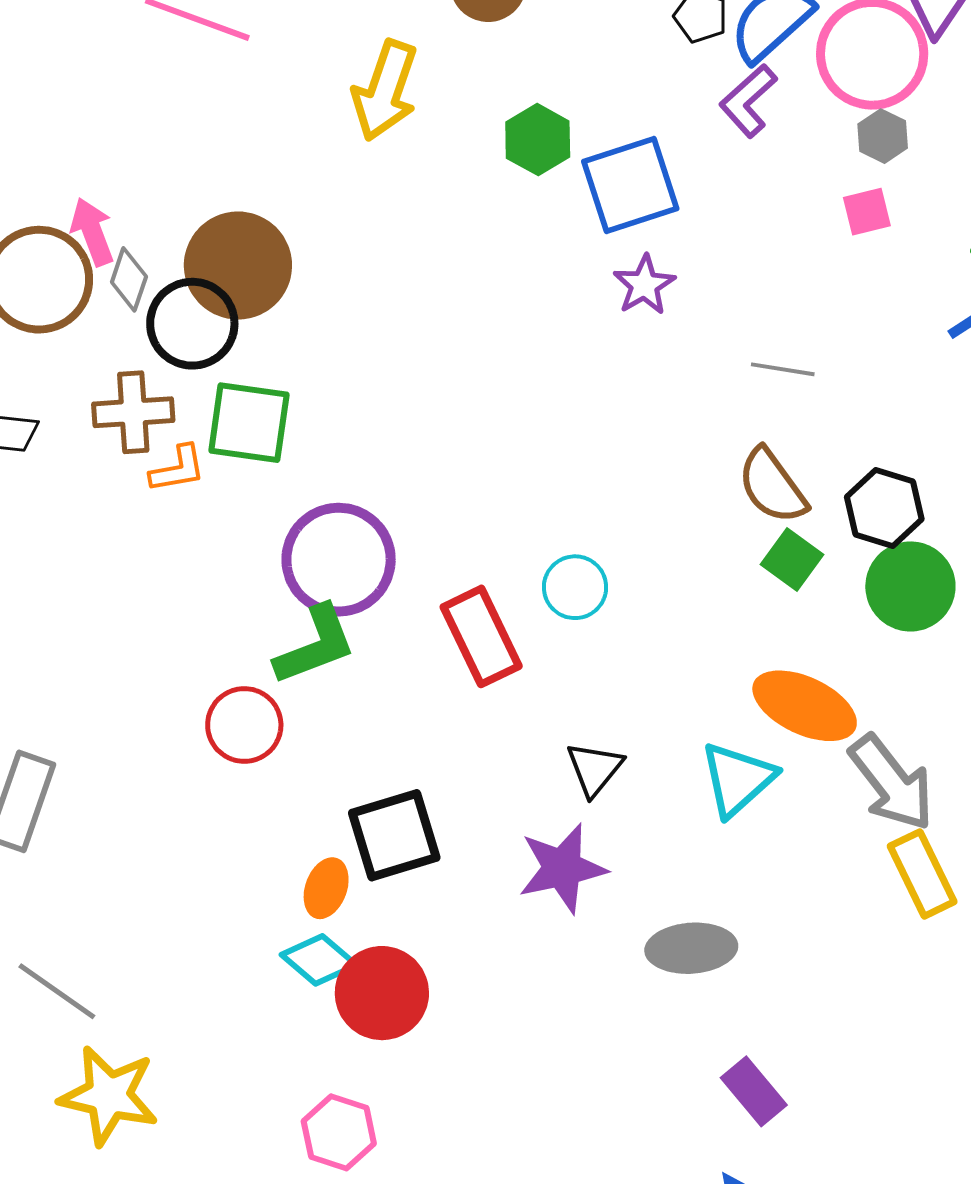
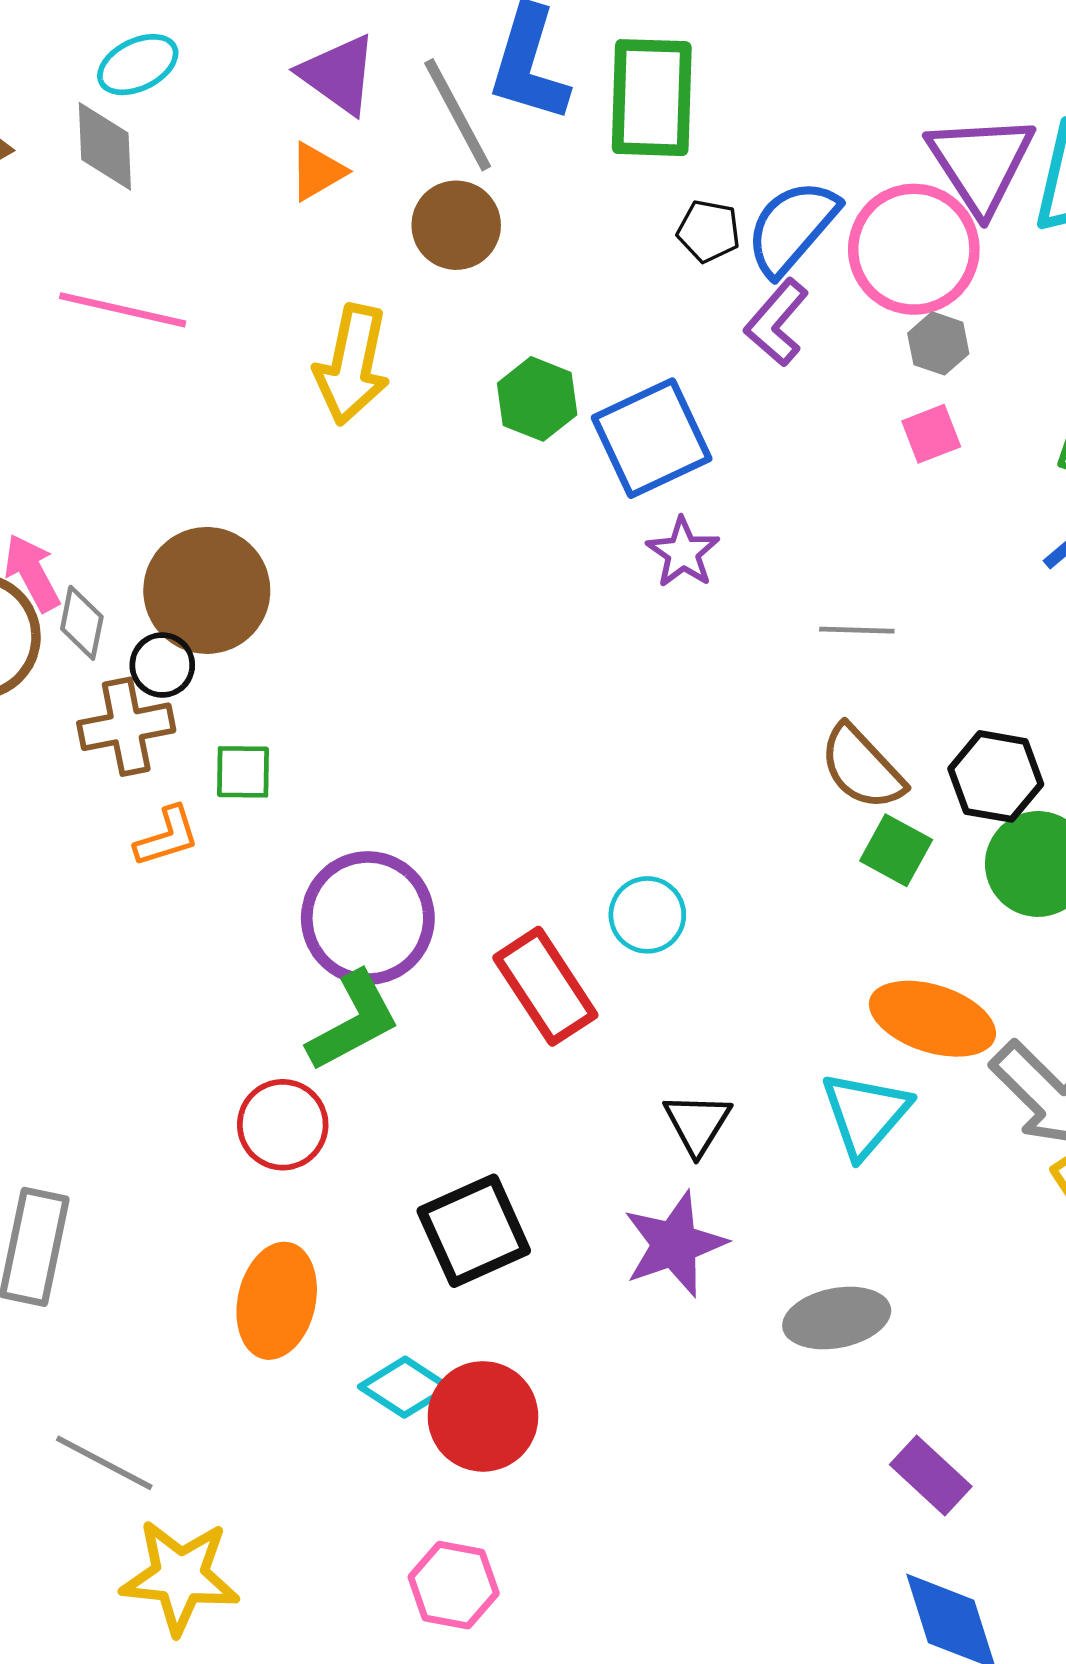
black circle: (192, 324) -> (162, 665), size x0.6
brown cross: (133, 412) -> (126, 727), moved
green square: (249, 423) -> (243, 772), size x0.6
orange ellipse: (326, 888) -> (277, 1301), moved, size x1.6

